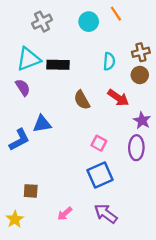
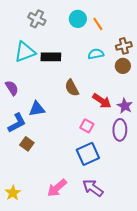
orange line: (116, 14) -> (98, 24), moved
gray cross: (42, 22) -> (37, 19), turned -36
cyan semicircle: (109, 61) -> (96, 54), turned -105
purple semicircle: (23, 87) -> (12, 88), moved
red arrow: (118, 98) -> (102, 101), moved
brown square: (31, 191) -> (27, 144), moved, turned 32
pink arrow: (65, 214) -> (57, 188), size x1.5

